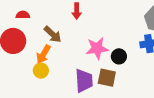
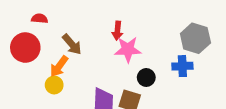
red arrow: (77, 11) -> (117, 31), moved
pink star: (97, 48) -> (128, 49), moved

